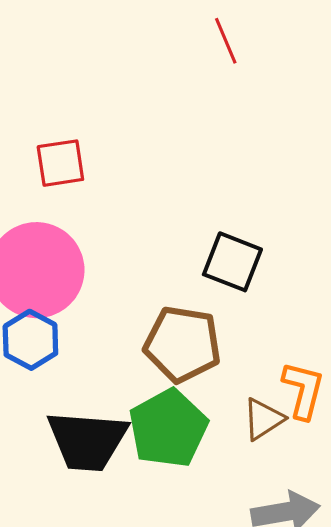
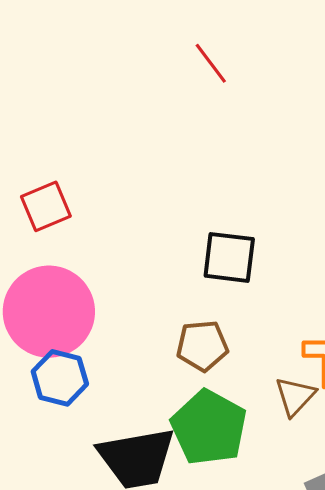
red line: (226, 41) -> (211, 63), moved
brown pentagon: (183, 344) -> (202, 346), size x0.7

